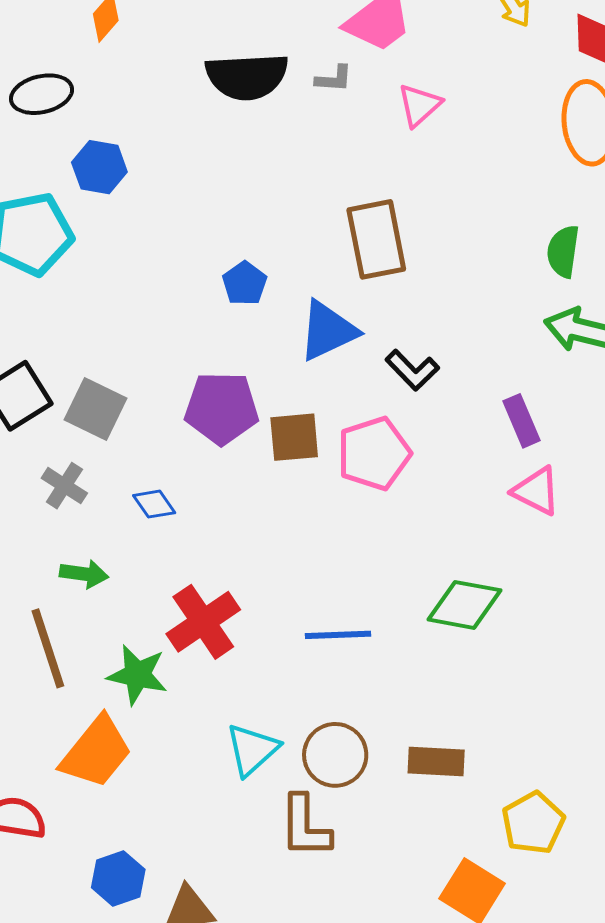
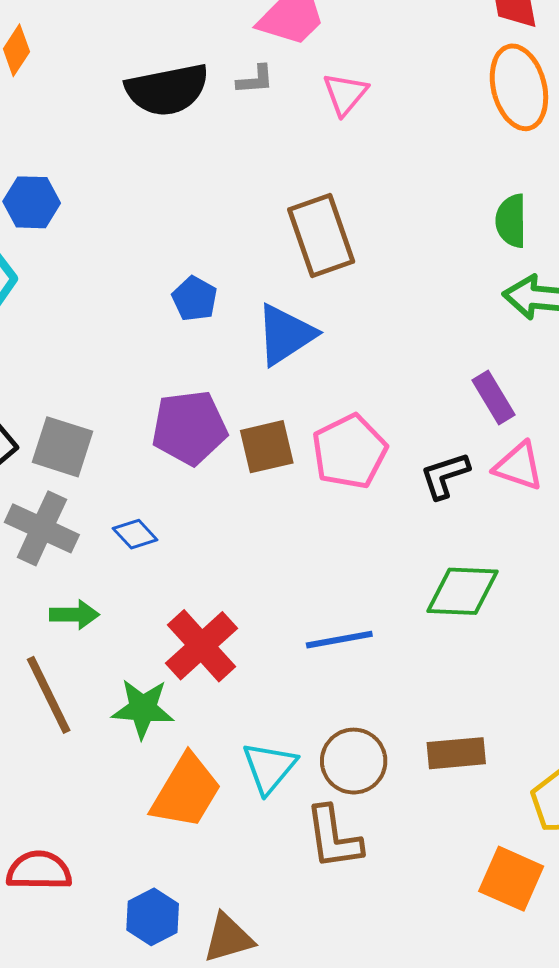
black L-shape: (412, 370) -> (445, 475), moved, turned 124
gray cross: (64, 486) -> (42, 528), size x1.5
orange trapezoid: (96, 752) -> (186, 791), moved

